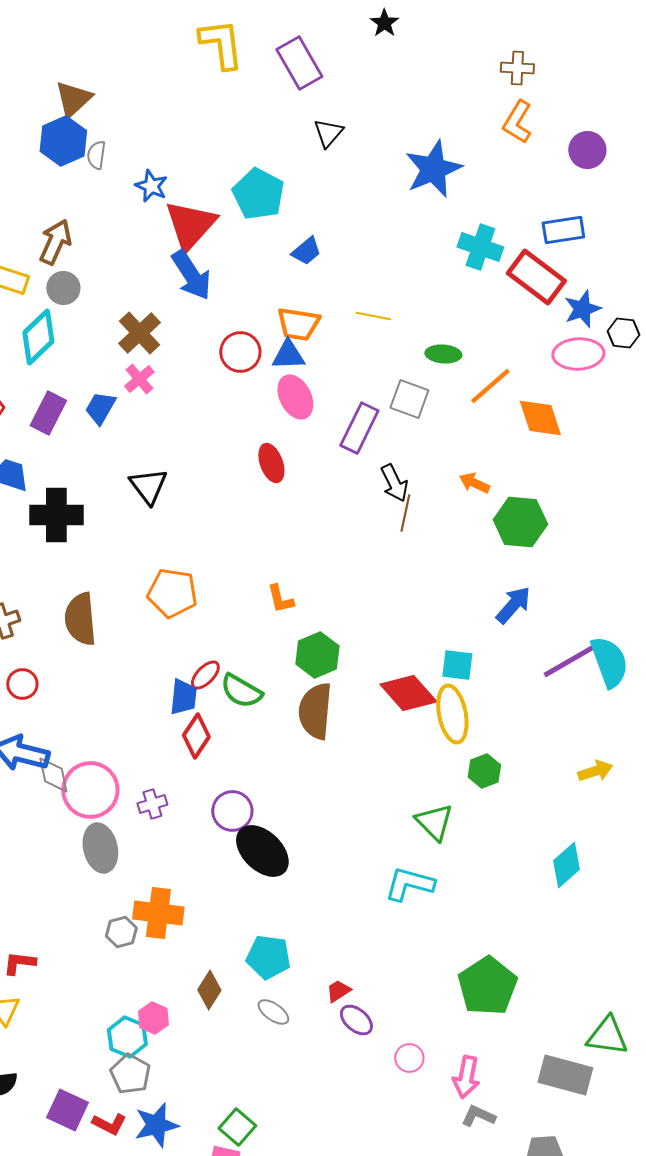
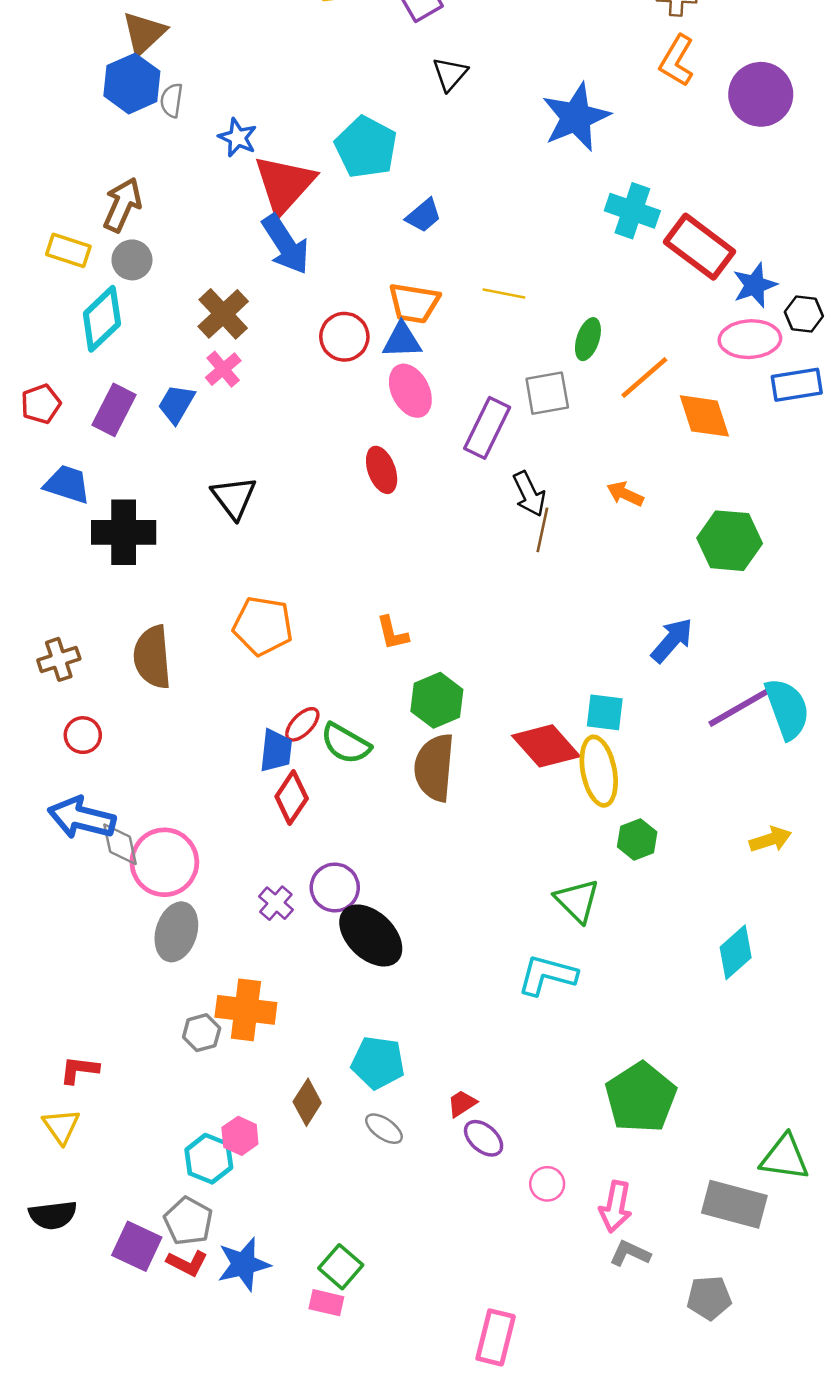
purple circle: (587, 150) -> (761, 94), size x1.4
blue rectangle: (563, 230) -> (797, 385), moved
green ellipse: (443, 354) -> (588, 339), turned -76
gray square: (409, 399) -> (547, 393), turned -30
green hexagon: (520, 522) -> (730, 541), moved
purple cross: (152, 804) -> (276, 903), moved, turned -32
gray ellipse: (100, 848) -> (176, 932), turned 30
gray pentagon: (130, 1074) -> (188, 1221), moved

